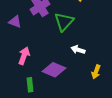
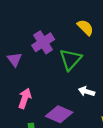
purple triangle: (15, 22) -> (14, 59), turned 32

